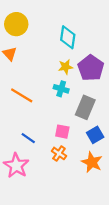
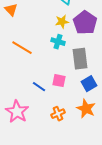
gray rectangle: (85, 107) -> (80, 59), turned -30
blue line: (28, 138) -> (39, 87), moved
orange cross: (59, 153) -> (58, 114), moved, turned 32

